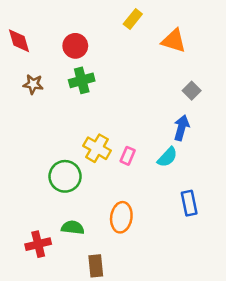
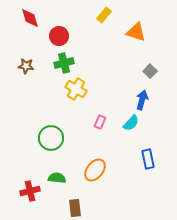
red diamond: (19, 41) -> (30, 18), moved
yellow cross: (97, 148) -> (76, 89), moved
orange ellipse: (121, 217) -> (95, 170), turned 30

